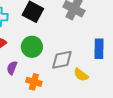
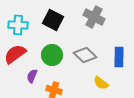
gray diamond: (62, 60) -> (85, 55), moved, turned 55

